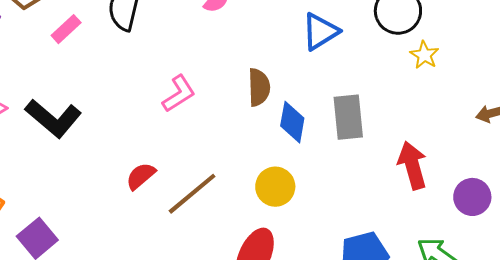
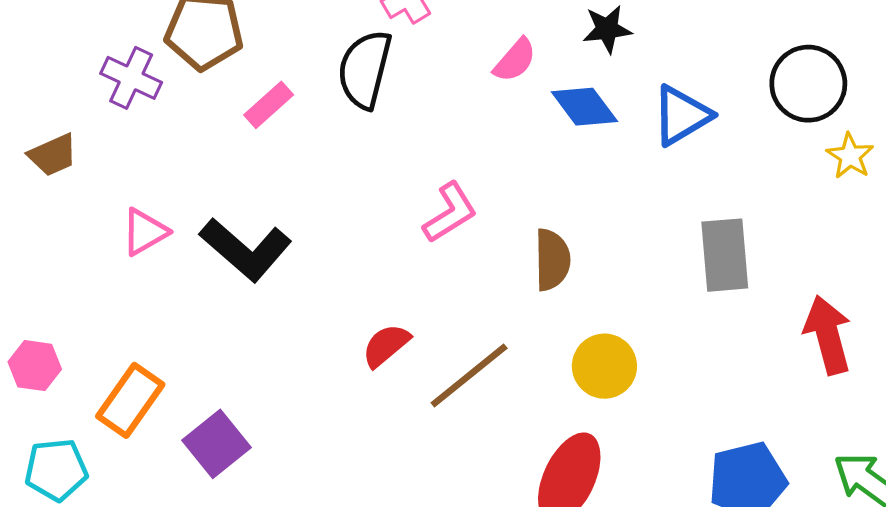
brown semicircle: (259, 87) -> (552, 260), moved
blue diamond: (292, 122) -> (584, 107), moved, turned -48

